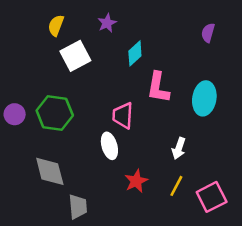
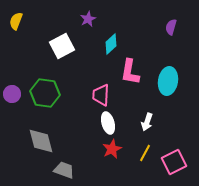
yellow semicircle: (56, 25) -> (16, 21), moved
white ellipse: (109, 146) -> (108, 123), moved
gray trapezoid: (78, 207) -> (64, 170), turned -65

